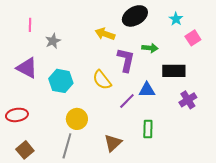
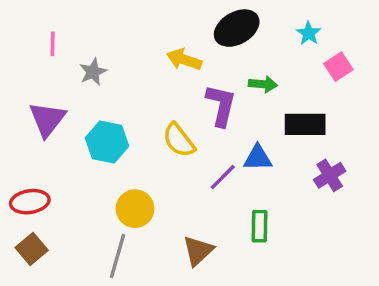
purple triangle: (27, 68) -> (47, 119), turned 40
brown square: (25, 150) -> (32, 249), moved

